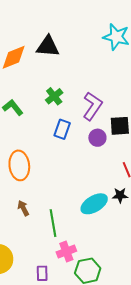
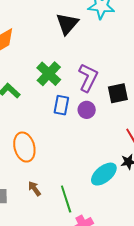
black triangle: (48, 46) -> (67, 24), moved, turned -45
green cross: (54, 96) -> (49, 74), size x1.4
purple circle: (97, 138) -> (87, 110), moved

